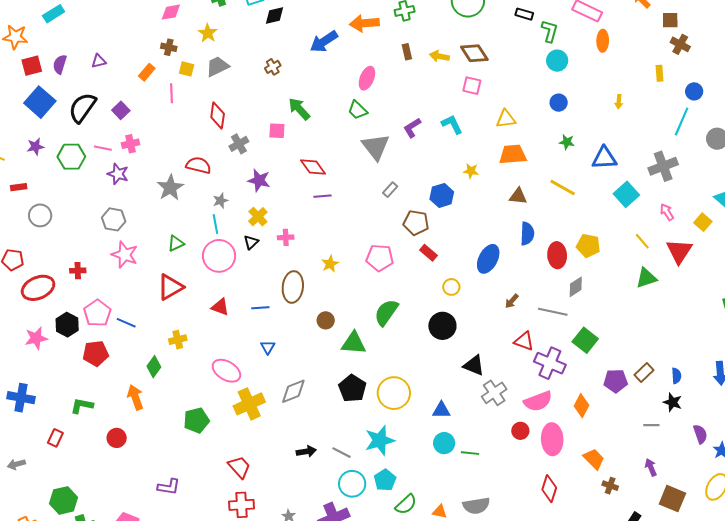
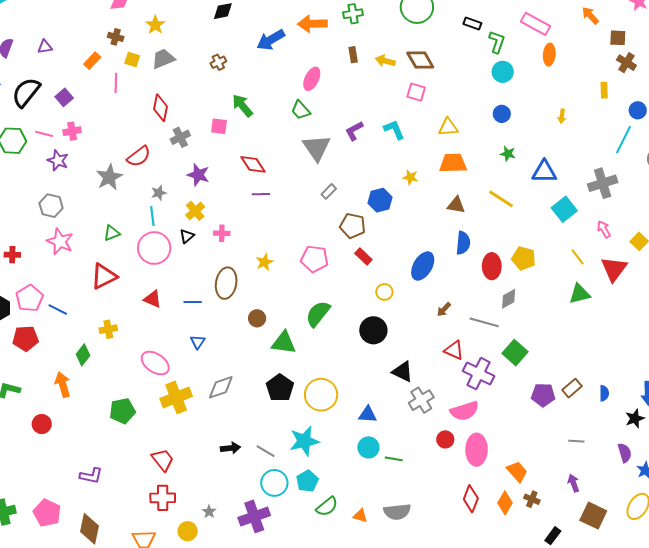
red semicircle: (199, 165) -> (139, 156), turned 125
black star: (673, 402) -> (635, 418), moved, turned 30
orange diamond: (582, 406) -> (505, 503), moved

